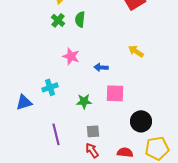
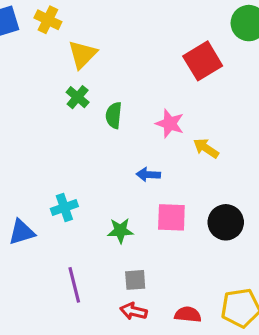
green semicircle: (80, 19) -> (114, 115), moved
pink star: (71, 56) -> (170, 124), moved
black circle: (141, 121) -> (226, 222), moved
red arrow: (92, 150) -> (134, 311), turned -42

